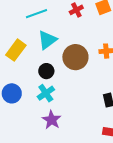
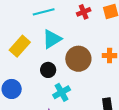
cyan cross: (46, 93) -> (62, 92), moved

